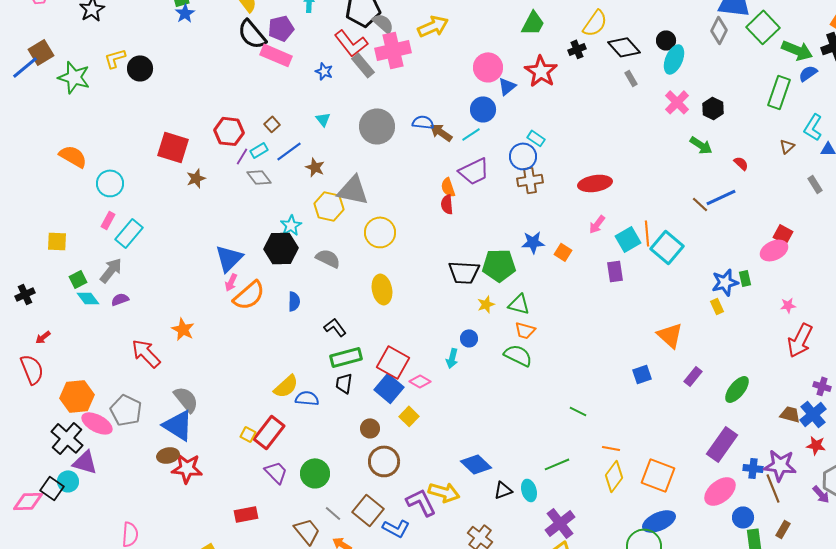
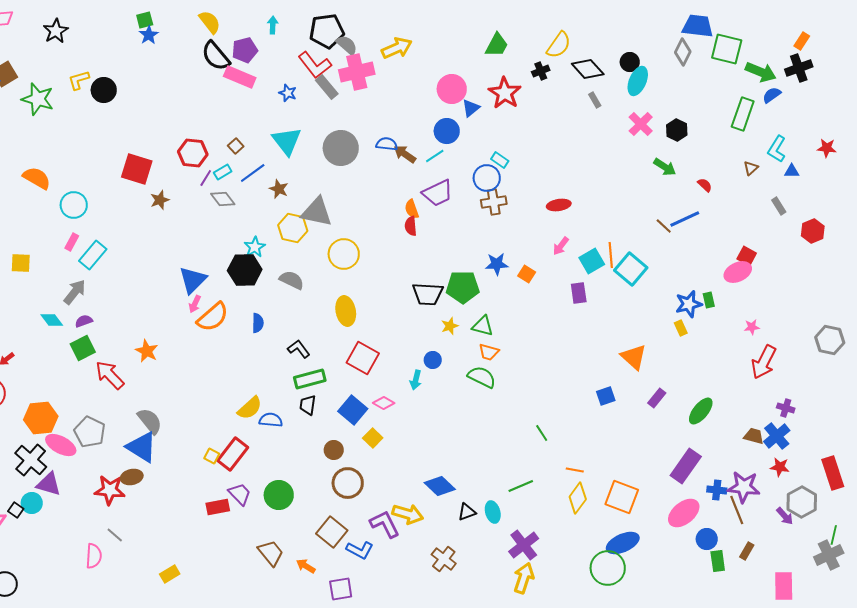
green square: (763, 27) -> (727, 49), turned -32
cyan triangle: (323, 119) -> (287, 141), size x2.0
red ellipse: (595, 183) -> (559, 205), size x0.7
green square: (78, 279) -> (83, 348), moved, size x1.4
red square: (393, 362) -> (363, 358), moved
green line: (578, 411) -> (542, 433), turned 30
red star: (187, 468) -> (110, 490), moved
black square: (52, 488) -> (16, 510), size x0.7
gray line: (333, 513) -> (115, 535), moved
red rectangle: (246, 514) -> (218, 507), moved

